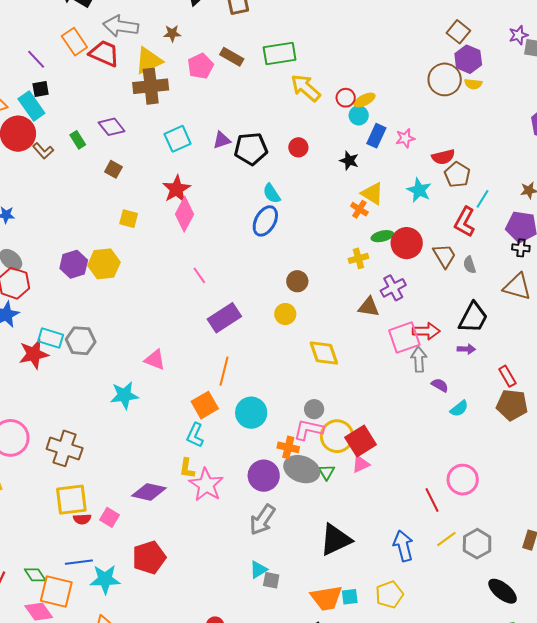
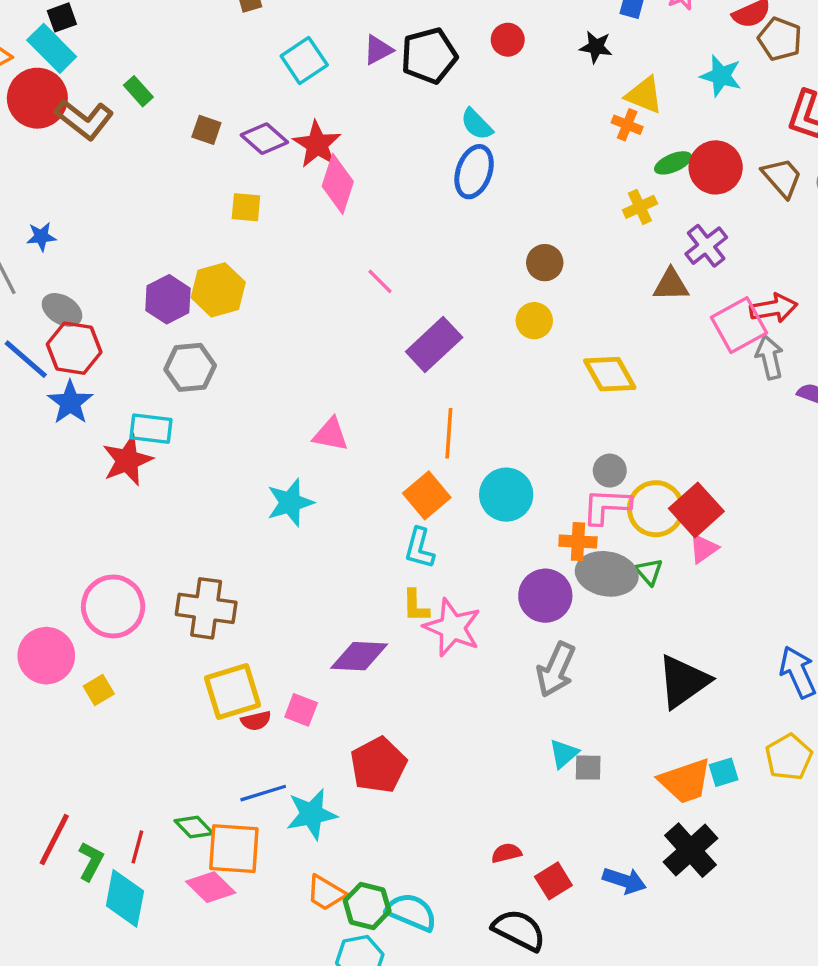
purple diamond: (112, 127) -> (264, 139), moved
brown L-shape: (43, 151) -> (84, 119), size x1.6
gray hexagon: (81, 341) -> (190, 367), moved

